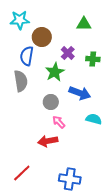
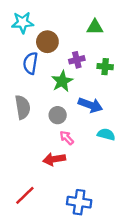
purple cross: (68, 53) -> (77, 60), turned 32
gray semicircle: (21, 81) -> (23, 107), moved

